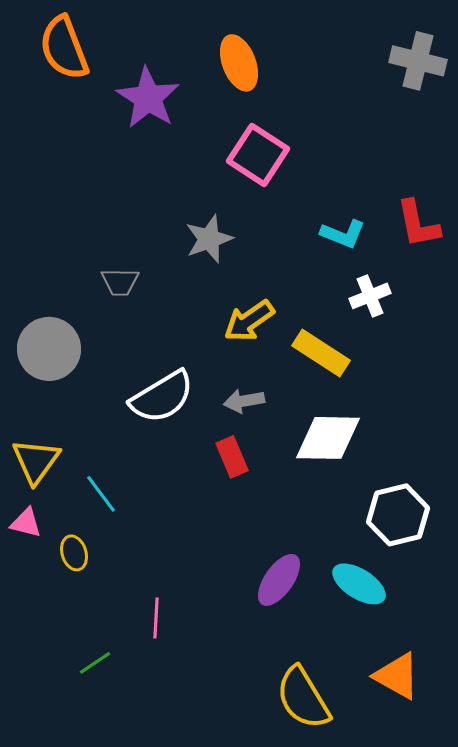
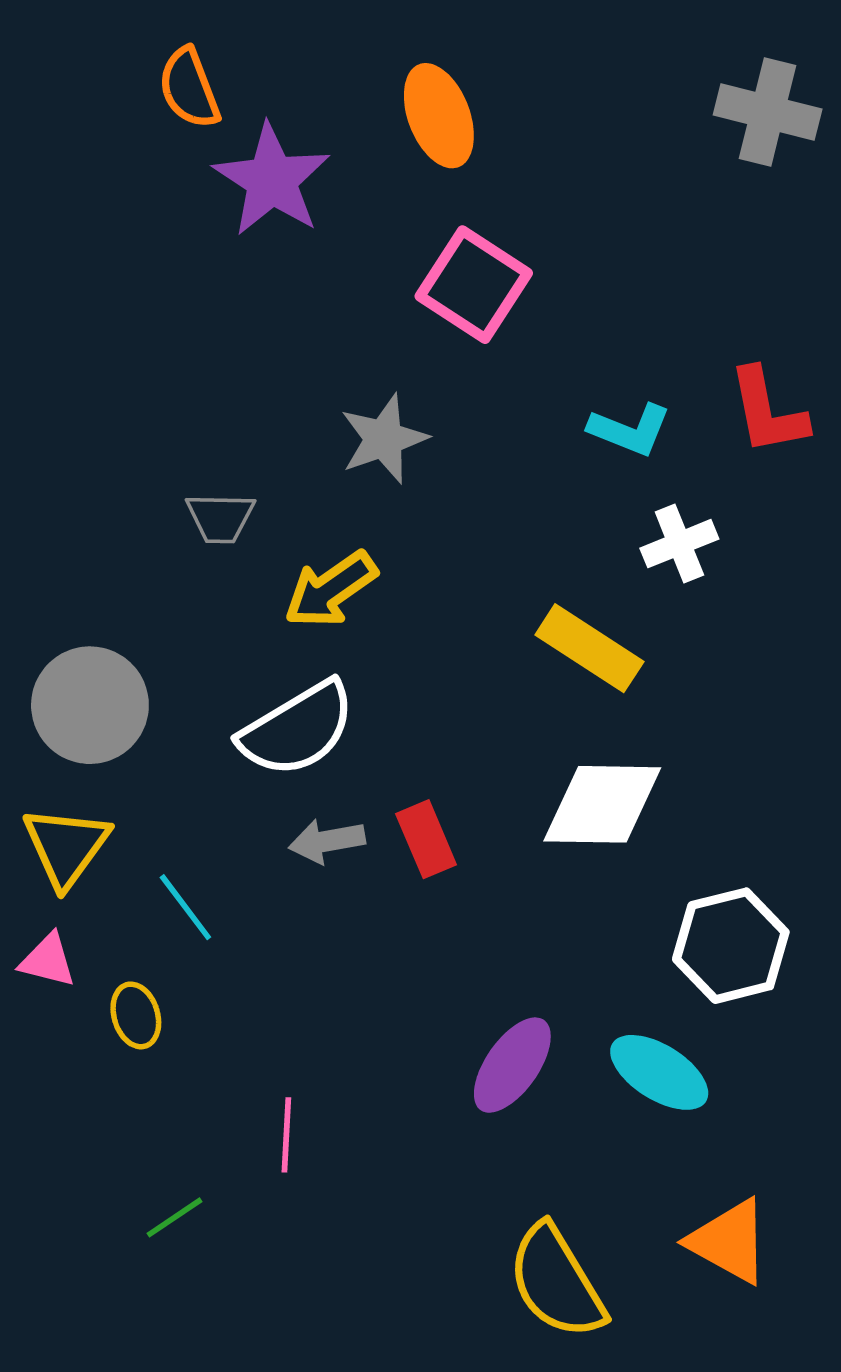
orange semicircle: (64, 48) -> (189, 88), moved, size x0.7
yellow arrow: (249, 321) -> (331, 589), moved
gray circle: (49, 349) -> (90, 705), moved
gray arrow: (244, 401) -> (327, 841), moved

